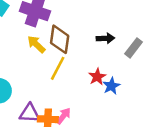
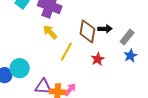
brown diamond: (60, 39) -> (87, 31), moved
blue star: (111, 86) -> (130, 56), moved

